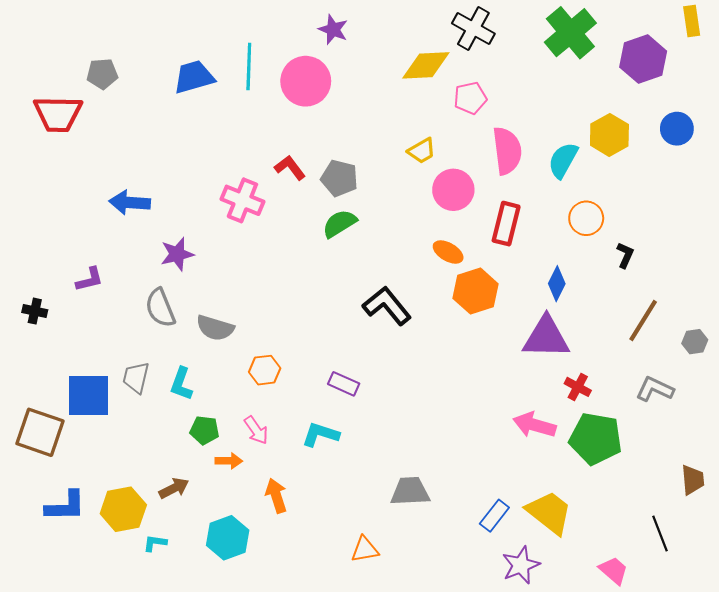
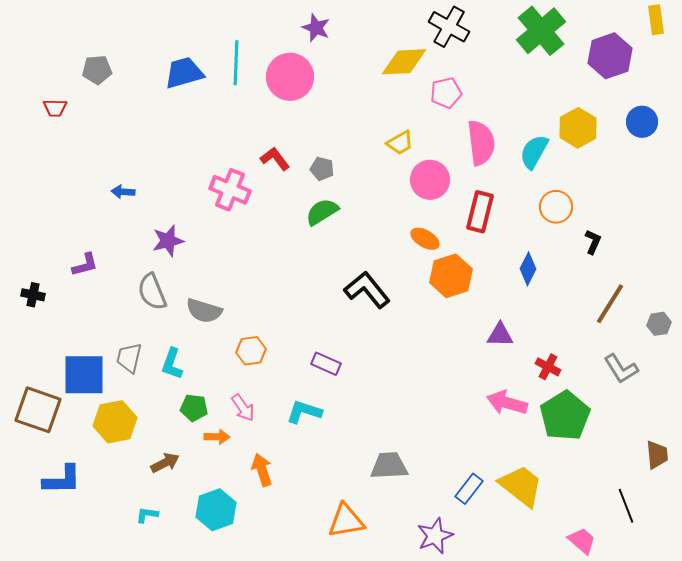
red trapezoid: (58, 114) -> (55, 108), size x0.5
gray pentagon: (339, 178) -> (322, 169), size x0.7
blue arrow: (130, 202) -> (123, 192), size x0.6
purple triangle: (546, 337) -> (500, 335), moved, size x0.6
gray L-shape: (655, 389) -> (621, 369), turned -147
green pentagon: (596, 439) -> (565, 416), turned 30
yellow hexagon: (123, 509) -> (115, 422), moved
orange triangle: (365, 549) -> (346, 521), size x1.4
purple star: (521, 565) -> (435, 536), moved

